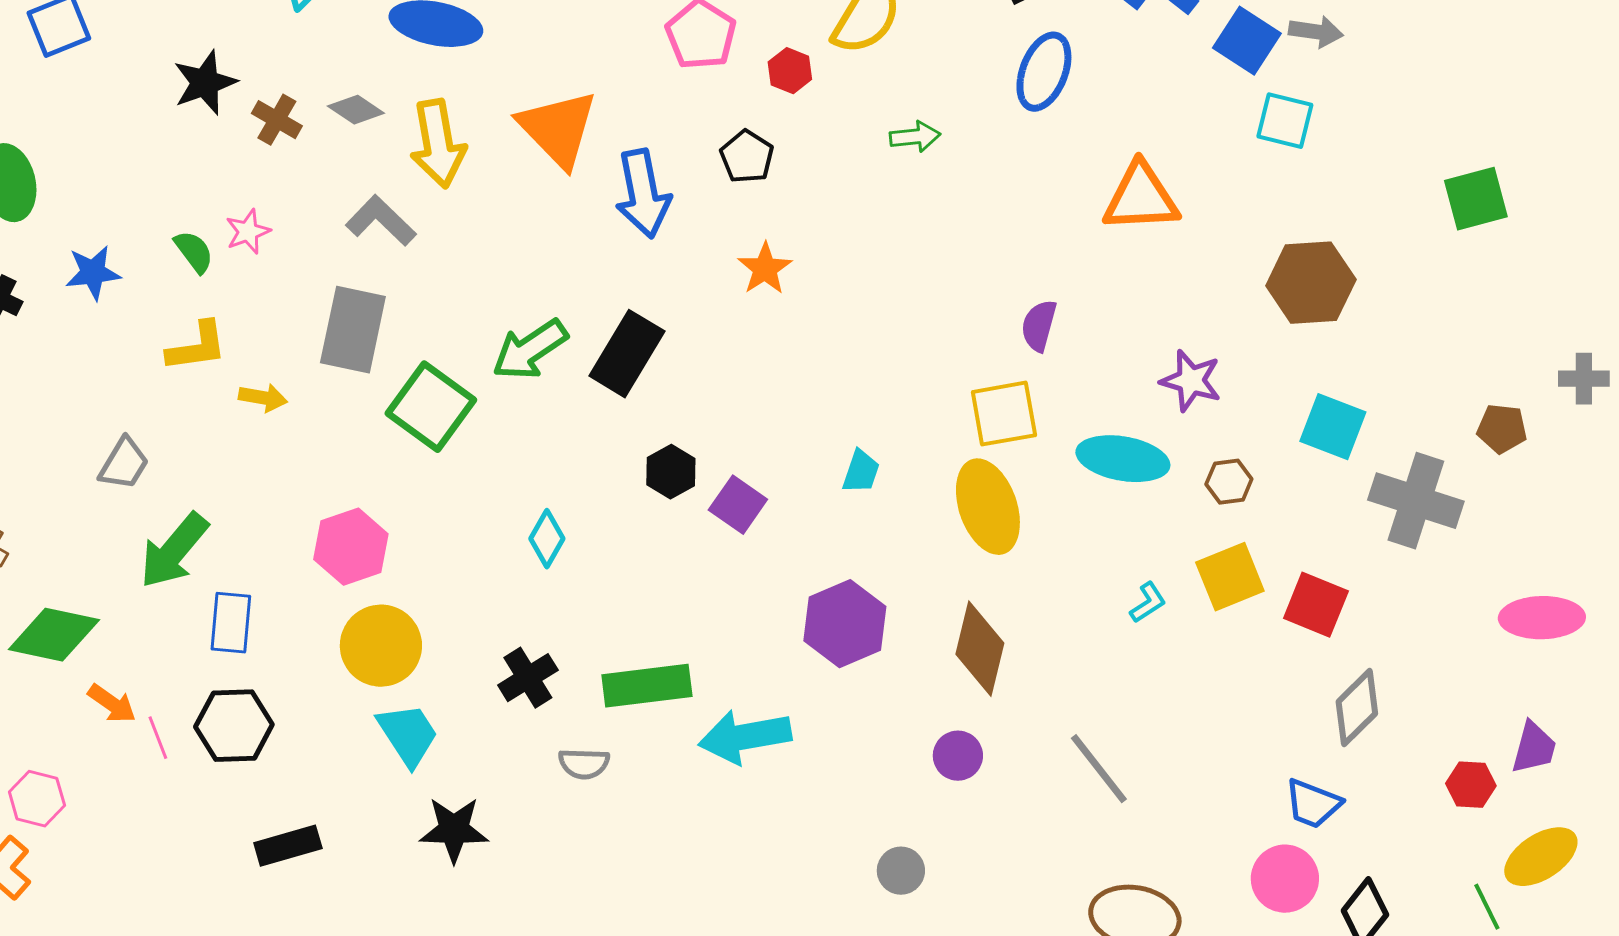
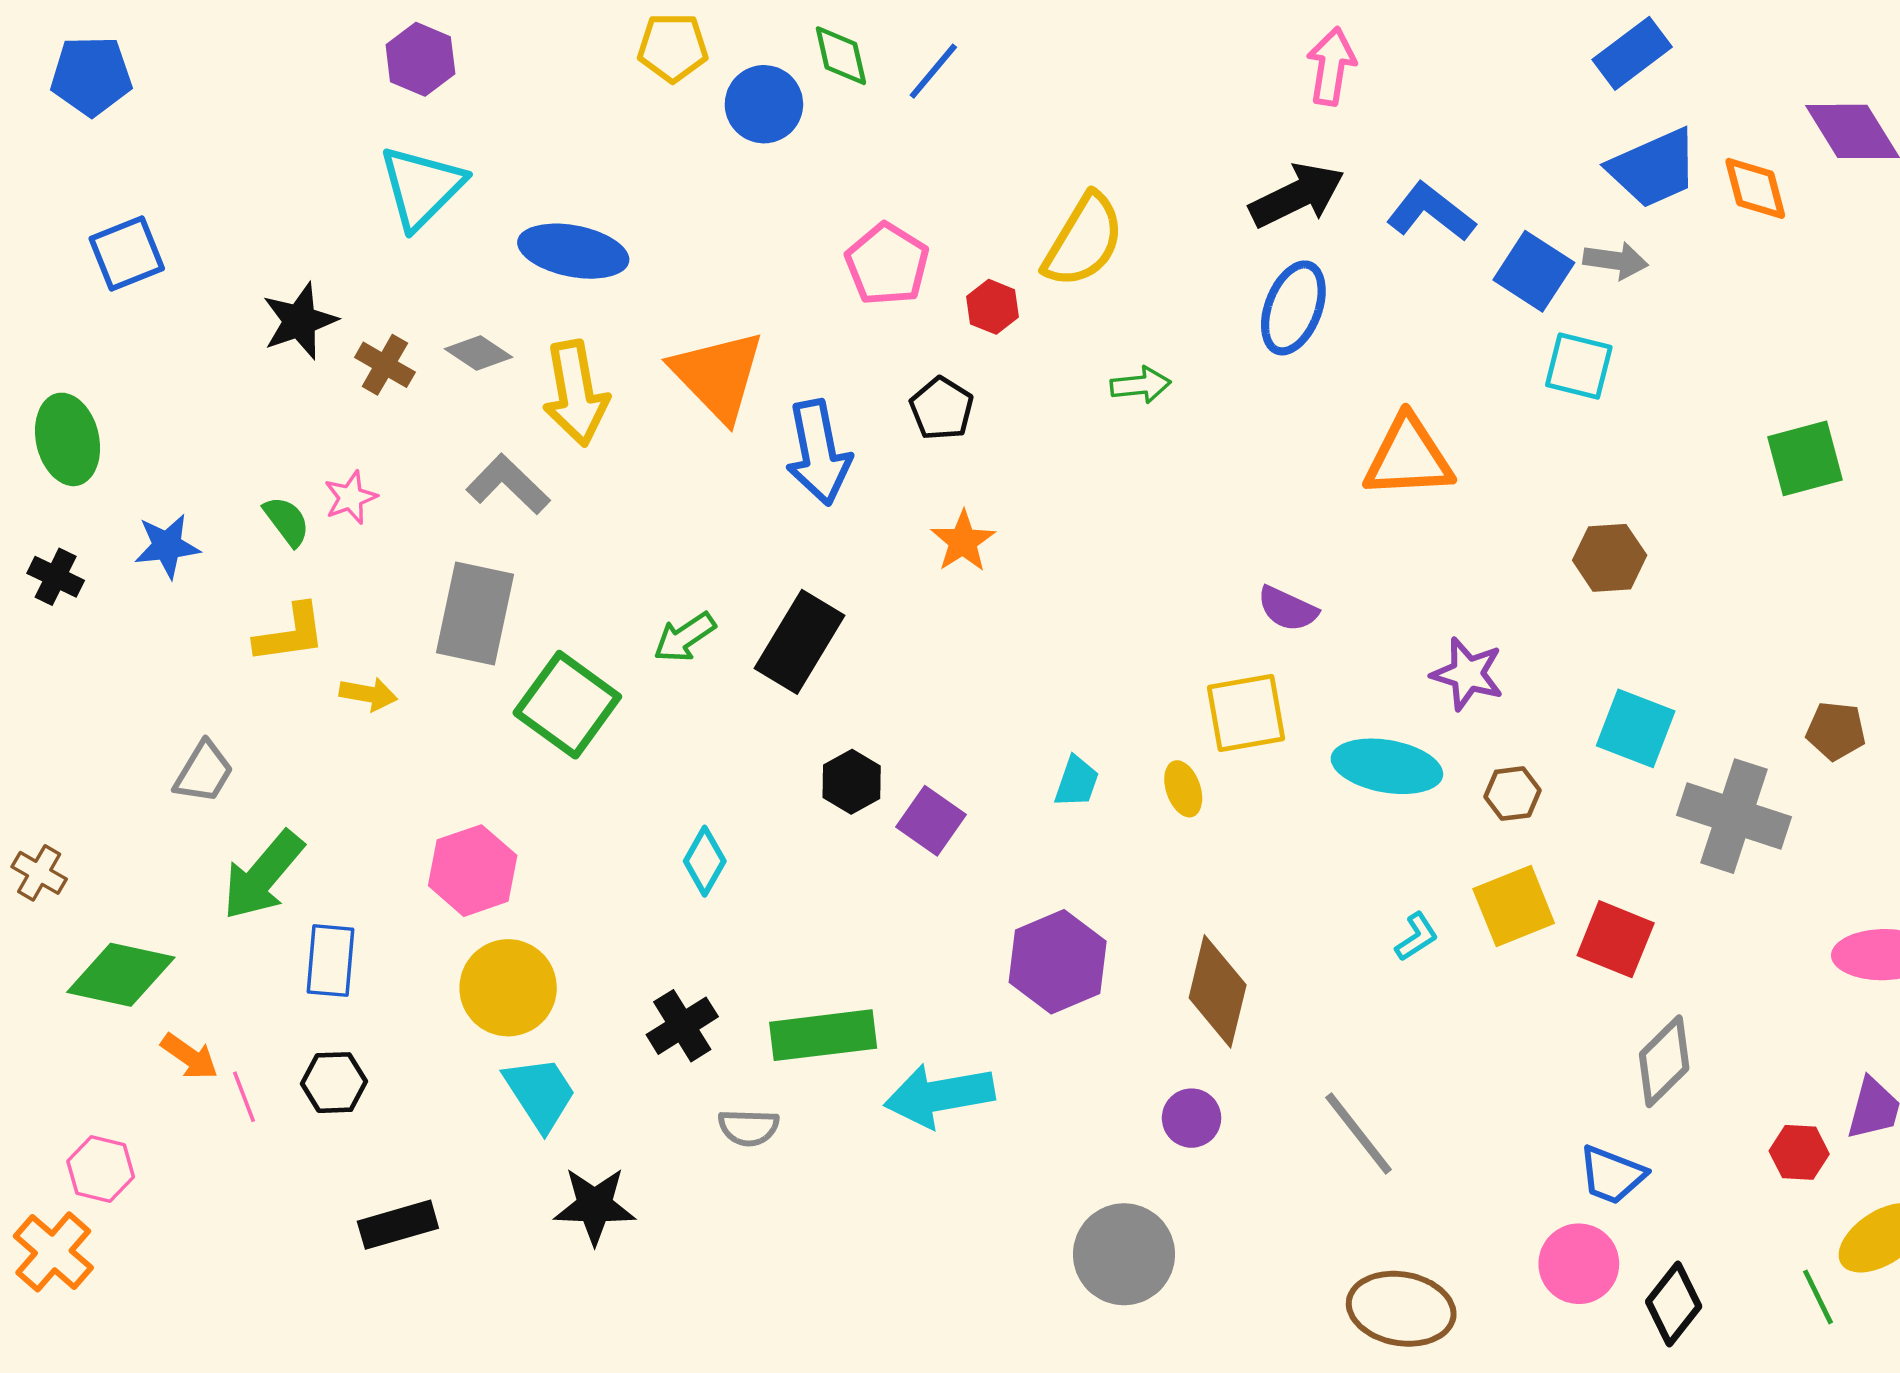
brown hexagon: (1311, 283) -> (1610, 558), size x0.7
purple semicircle: (1039, 326) -> (1287, 609), turned -80
green arrow: (530, 350) -> (685, 637), size x0.7
yellow ellipse: (988, 507) -> (1183, 789), moved, size x0.5
black hexagon: (234, 726) -> (334, 1083), size x0.7
gray circle: (901, 871) -> (1124, 1254), size x1.8

